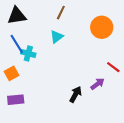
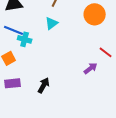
blue line: (17, 44) -> (14, 30), turned -36
black arrow: (76, 94) -> (44, 85), moved

